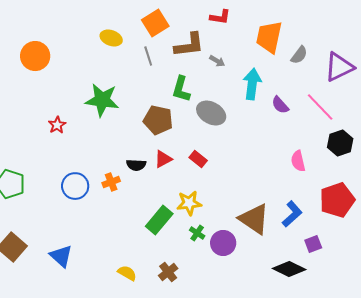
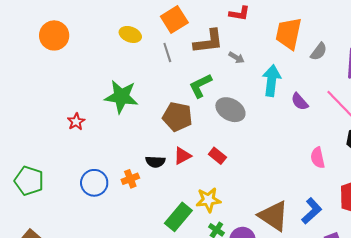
orange circle: (35, 56) -> (54, 35), moved
green L-shape: (181, 89) -> (200, 86), turned 48

